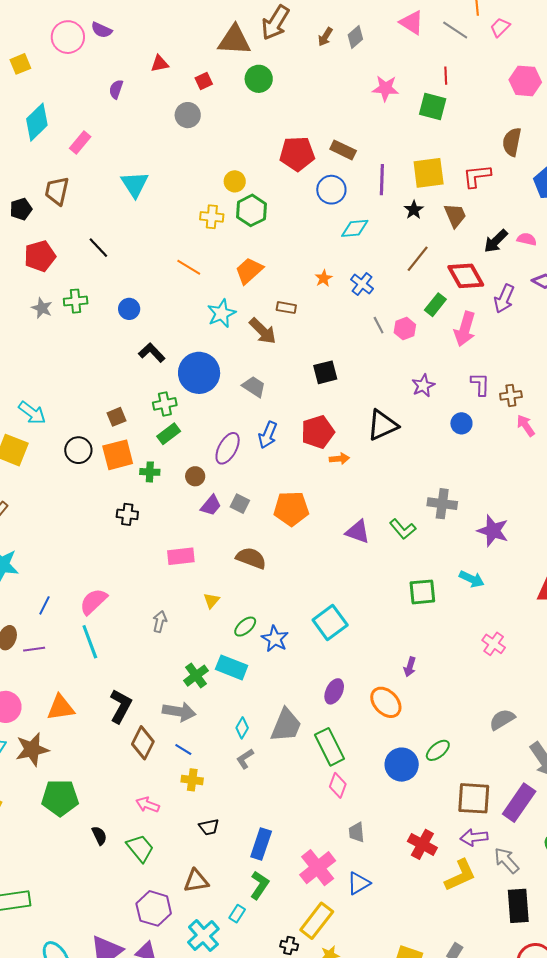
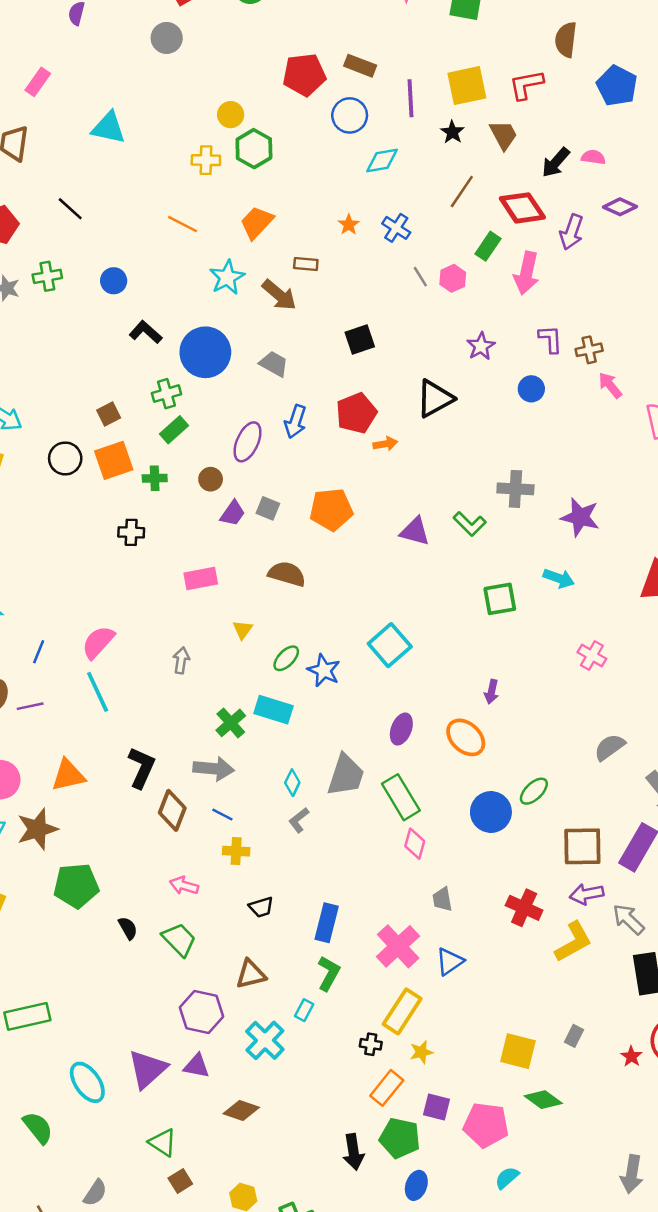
cyan triangle: (135, 184) -> (109, 128), turned -40

